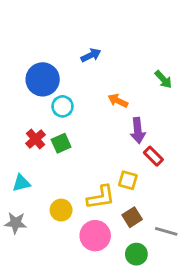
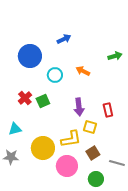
green arrow: (163, 79) -> (115, 56), turned -64
cyan circle: (63, 106) -> (55, 75), moved
purple arrow: (138, 131) -> (79, 107), moved
red rectangle: (153, 156) -> (108, 110), turned 32
yellow circle: (61, 210) -> (43, 148), size x1.5

